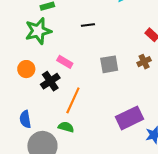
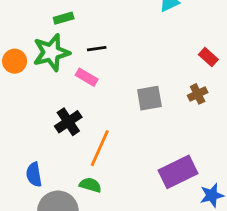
black line: (88, 25) -> (97, 49), moved
pink rectangle: (65, 62) -> (87, 77), moved
orange circle: (26, 69) -> (15, 61), moved

